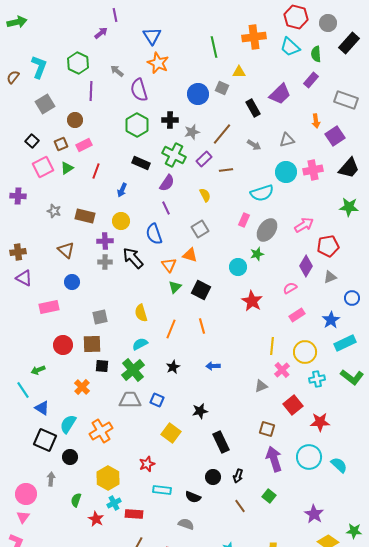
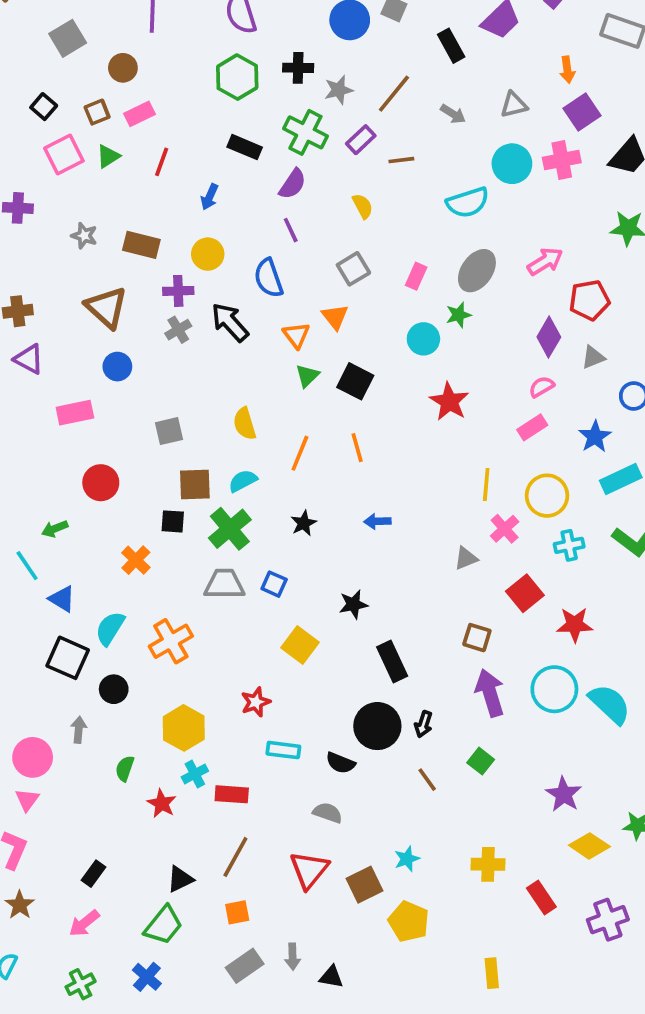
purple square: (335, 136) -> (582, 112), moved
pink rectangle: (244, 220) -> (416, 276), moved
brown triangle: (66, 250) -> (106, 308), size x1.4
orange triangle: (190, 255) -> (335, 317), turned 35
gray cross: (105, 262) -> (178, 330), turned -32
pink semicircle: (290, 288) -> (541, 387), moved
brown square: (92, 344) -> (195, 485), moved
cyan semicircle: (339, 465) -> (610, 704), size x1.4
black circle: (213, 477) -> (377, 726), size x1.6

